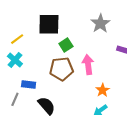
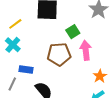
green square: (66, 45) -> (73, 32), moved

